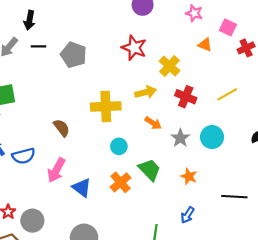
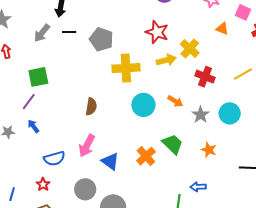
yellow arrow: (146, 92) -> (166, 60), moved
yellow cross: (106, 106) -> (126, 68), moved
brown semicircle: (62, 128) -> (91, 107), turned 48
cyan circle: (119, 146) -> (143, 105), moved, size x1.5
blue semicircle: (24, 156) -> (54, 158), moved
blue arrow: (187, 215) -> (198, 187), moved, turned 56
gray circle: (32, 221) -> (85, 189), moved

